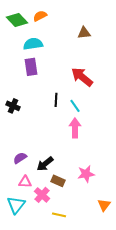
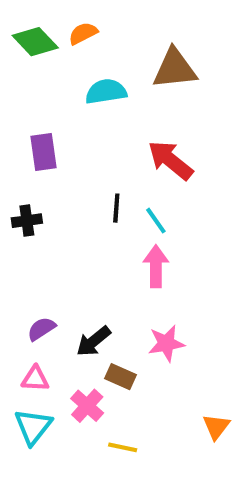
brown triangle: (84, 33) -> (175, 69), size x1.6
cyan semicircle: (33, 44) -> (106, 92), moved
purple rectangle: (31, 67) -> (44, 152), moved
black cross: (13, 106) -> (27, 221), turned -32
pink star: (86, 174) -> (166, 343), moved
pink triangle: (25, 182) -> (35, 379), moved

